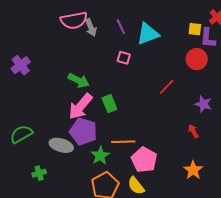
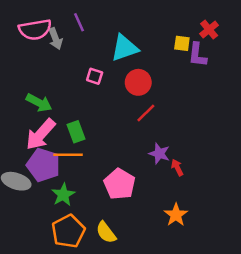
purple line: (121, 27) -> (79, 22), moved
red circle: (197, 59) -> (138, 82), moved
purple star: (203, 104) -> (159, 154), moved
orange line: (123, 142) -> (68, 155), moved
pink pentagon: (144, 160) -> (120, 184), moved

